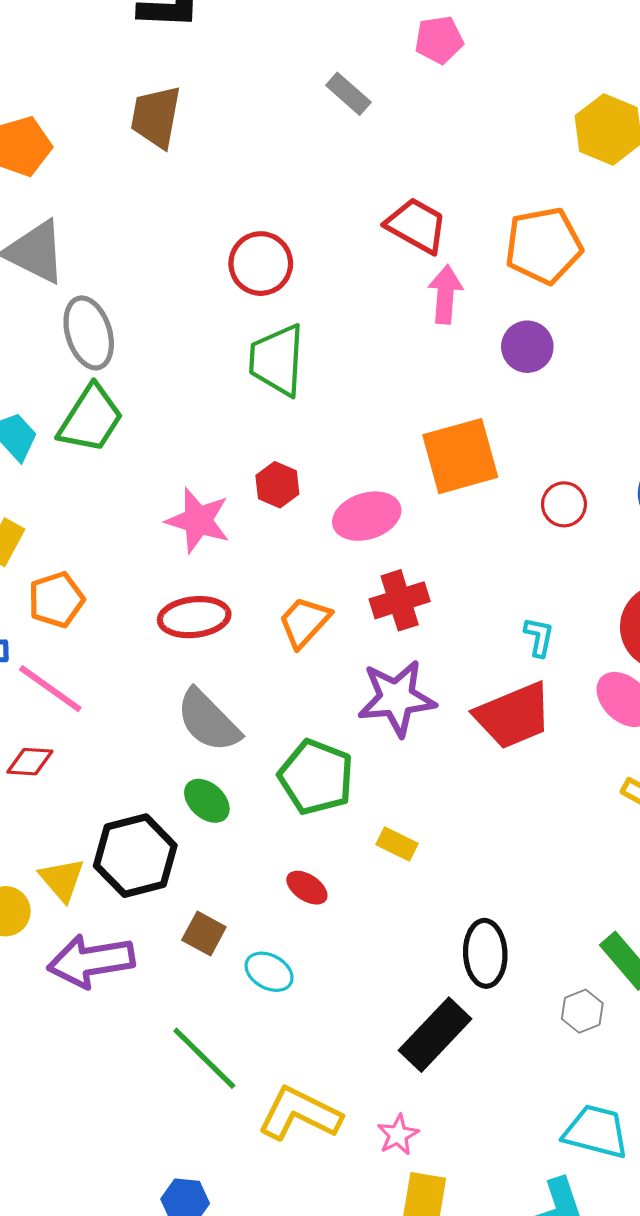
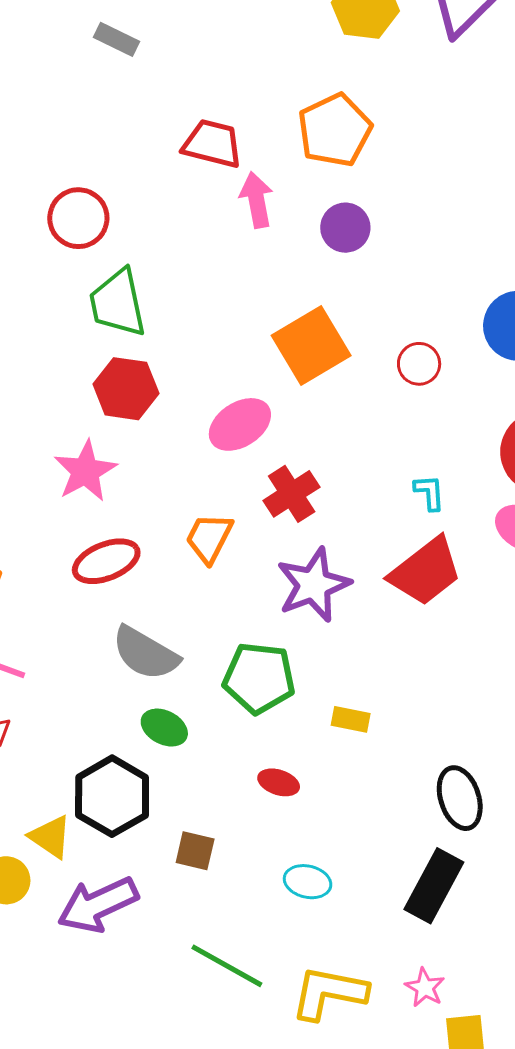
red hexagon: (277, 485) -> (126, 389), moved, size x1.5
pink star: (198, 520) -> (85, 471), turned -30
cyan ellipse: (269, 972) -> (308, 882), moved

